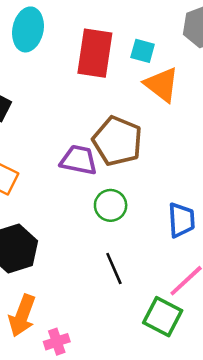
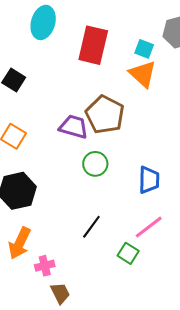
cyan square: (143, 51) -> (144, 49), moved
black line: (114, 269) -> (91, 227), moved, turned 55
green square: (163, 317) -> (128, 253), size x0.7

